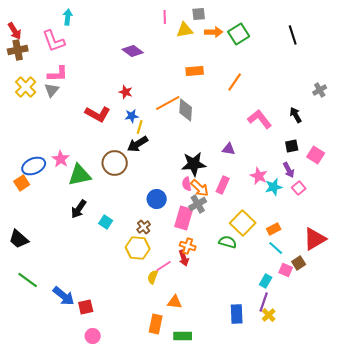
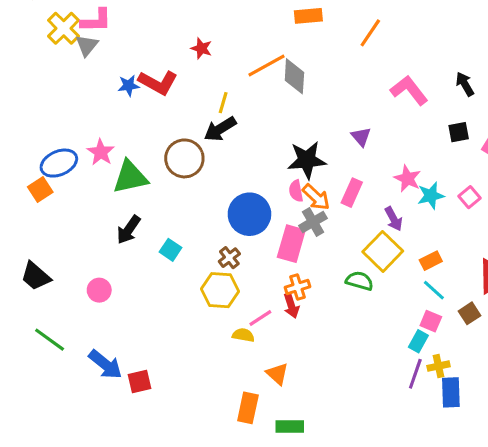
yellow cross: (26, 87) -> (64, 28), moved
blue star: (132, 116) -> (129, 86), moved
purple triangle: (229, 149) -> (361, 137), turned 40
purple arrow: (289, 170) -> (394, 219), moved
blue circle: (157, 199) -> (249, 214), size x1.4
orange cross: (188, 246) -> (298, 287), turned -35
pink square: (286, 270) -> (431, 321), moved
yellow semicircle: (153, 277) -> (243, 335), turned 80
orange triangle: (175, 302) -> (277, 374), turned 35
blue rectangle: (237, 314) -> (451, 392), moved
yellow cross: (269, 315) -> (439, 366), moved, turned 32
pink circle: (93, 336) -> (99, 290), moved

